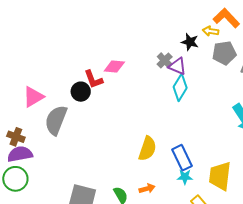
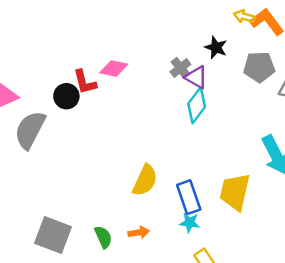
yellow arrow: (211, 31) -> (244, 16), moved
yellow trapezoid: (220, 176) -> (235, 192), moved

